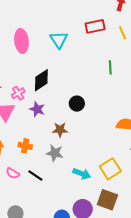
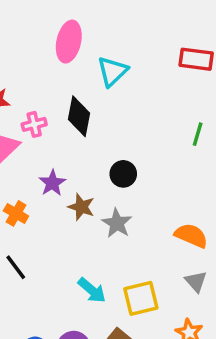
cyan triangle: (59, 40) -> (112, 71), moved
black diamond: (41, 80) -> (79, 116), turned -65
purple star: (37, 109) -> (52, 183), moved
gray star: (55, 153) -> (117, 223), moved

